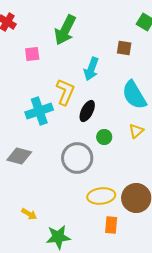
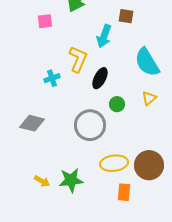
brown square: (124, 48) -> (126, 16), moved
cyan cross: (39, 111) -> (52, 78), size x0.6
green star: (58, 237) -> (71, 180), moved

